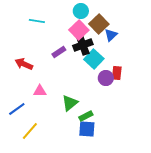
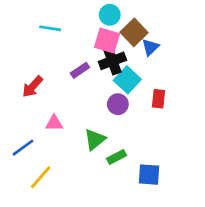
pink square: (79, 30) -> (107, 41), turned -30
red arrow: (24, 64) -> (33, 87), turned -72
purple circle: (106, 78) -> (118, 104), moved
blue square: (87, 129) -> (149, 175), moved

